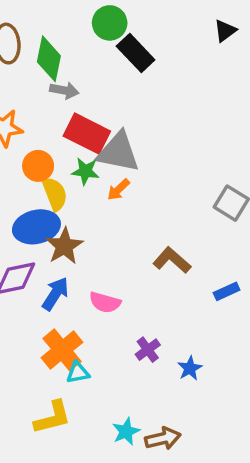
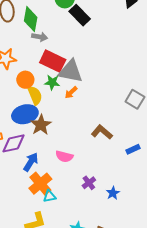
blue arrow: (55, 294) -> (31, 162), moved

